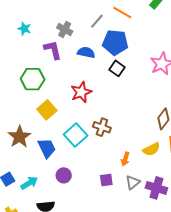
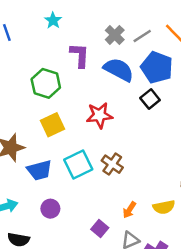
gray cross: (65, 30) -> (115, 35), moved
blue semicircle: (86, 52) -> (119, 70), size x1.4
blue trapezoid: (47, 148) -> (39, 170), turned 85
purple square: (106, 180) -> (100, 229), turned 32

